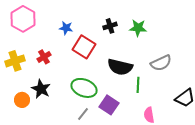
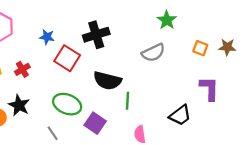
black cross: (110, 26) -> (96, 35), size x1.6
green star: (138, 28) -> (167, 20), moved, turned 30
gray semicircle: (161, 63) -> (153, 53), moved
gray line: (83, 114) -> (53, 133), moved, turned -72

